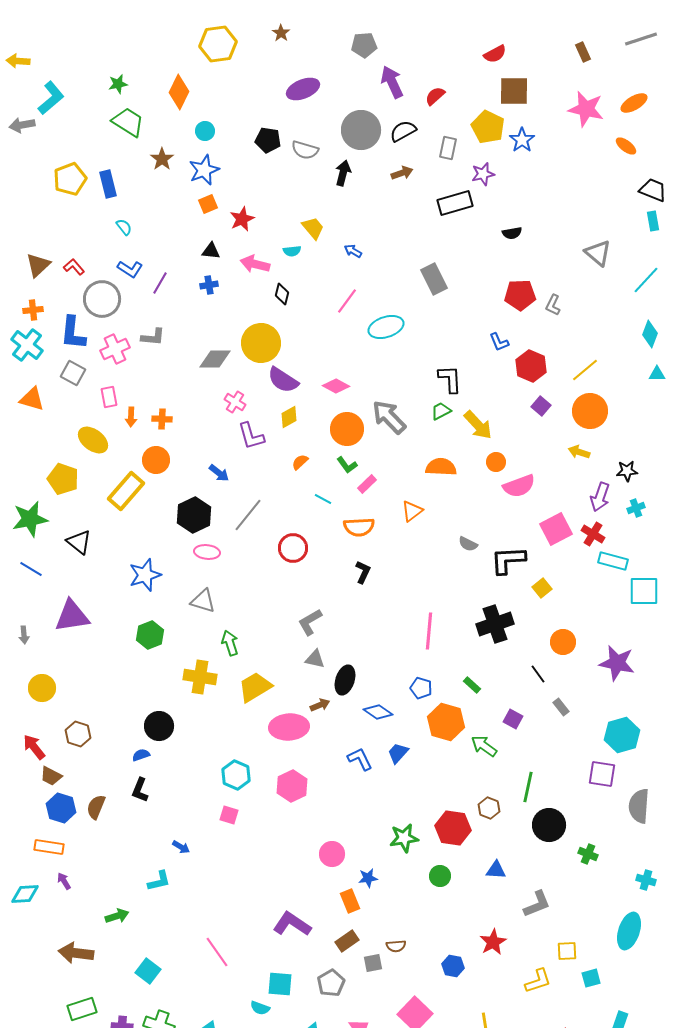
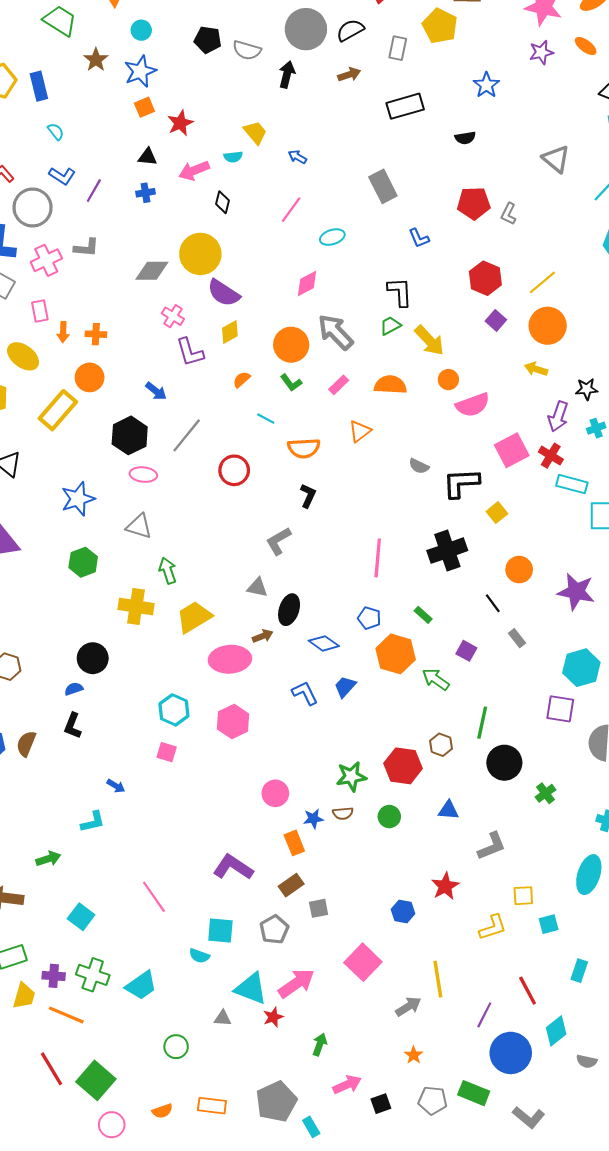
blue star: (522, 140) -> (486, 85), moved
purple star: (483, 174) -> (541, 52), moved
pink arrow: (255, 264) -> (194, 171), turned -36
cyan ellipse: (386, 327) -> (332, 237), size x0.7
blue L-shape: (499, 342) -> (419, 238), moved
pink diamond: (336, 386) -> (307, 283), moved, turned -56
pink rectangle: (367, 484) -> (339, 385), moved
gray L-shape: (310, 622) -> (278, 541), moved
green cross: (588, 854) -> (546, 793), turned 30
brown semicircle: (396, 946) -> (343, 813), moved

